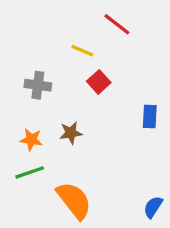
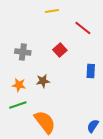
red line: (117, 24) -> (83, 28), moved
yellow line: (82, 51) -> (52, 11), moved, turned -32

